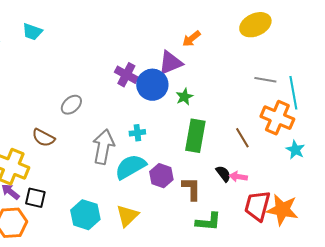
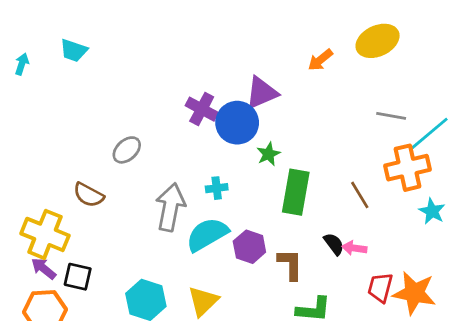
orange arrow: (191, 39) -> (320, 60), moved
cyan line: (293, 93) -> (429, 134), turned 60
green star: (184, 97) -> (268, 154), moved
orange cross: (277, 118) -> (408, 168), turned -36
red trapezoid: (257, 206) -> (380, 288), size x0.7

